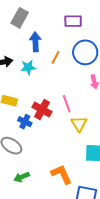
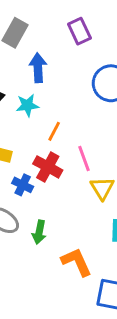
purple rectangle: (73, 21) -> (79, 31), moved, turned 66
orange line: (56, 57) -> (54, 131), moved
green arrow: (22, 177) -> (39, 232), moved, turned -56

